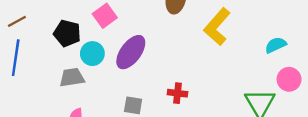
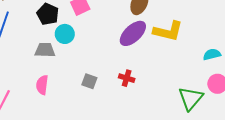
yellow L-shape: (217, 27) -> (168, 31), turned -128
purple ellipse: (131, 52) -> (133, 33), moved

